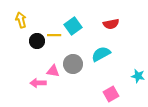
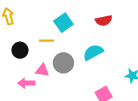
yellow line: (54, 35) -> (46, 41), moved
black circle: (37, 41) -> (20, 50), moved

